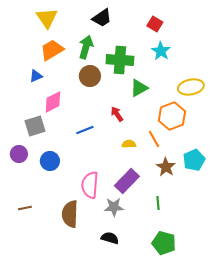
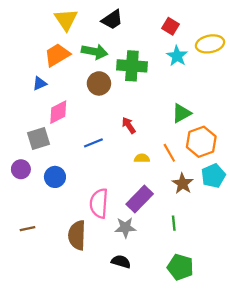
yellow triangle: (47, 18) -> (66, 20), moved
green arrow: (86, 47) -> (95, 52), turned 85
yellow ellipse: (191, 87) -> (210, 44), moved
green triangle: (139, 88) -> (181, 113), moved
orange hexagon: (172, 116) -> (201, 142), moved

